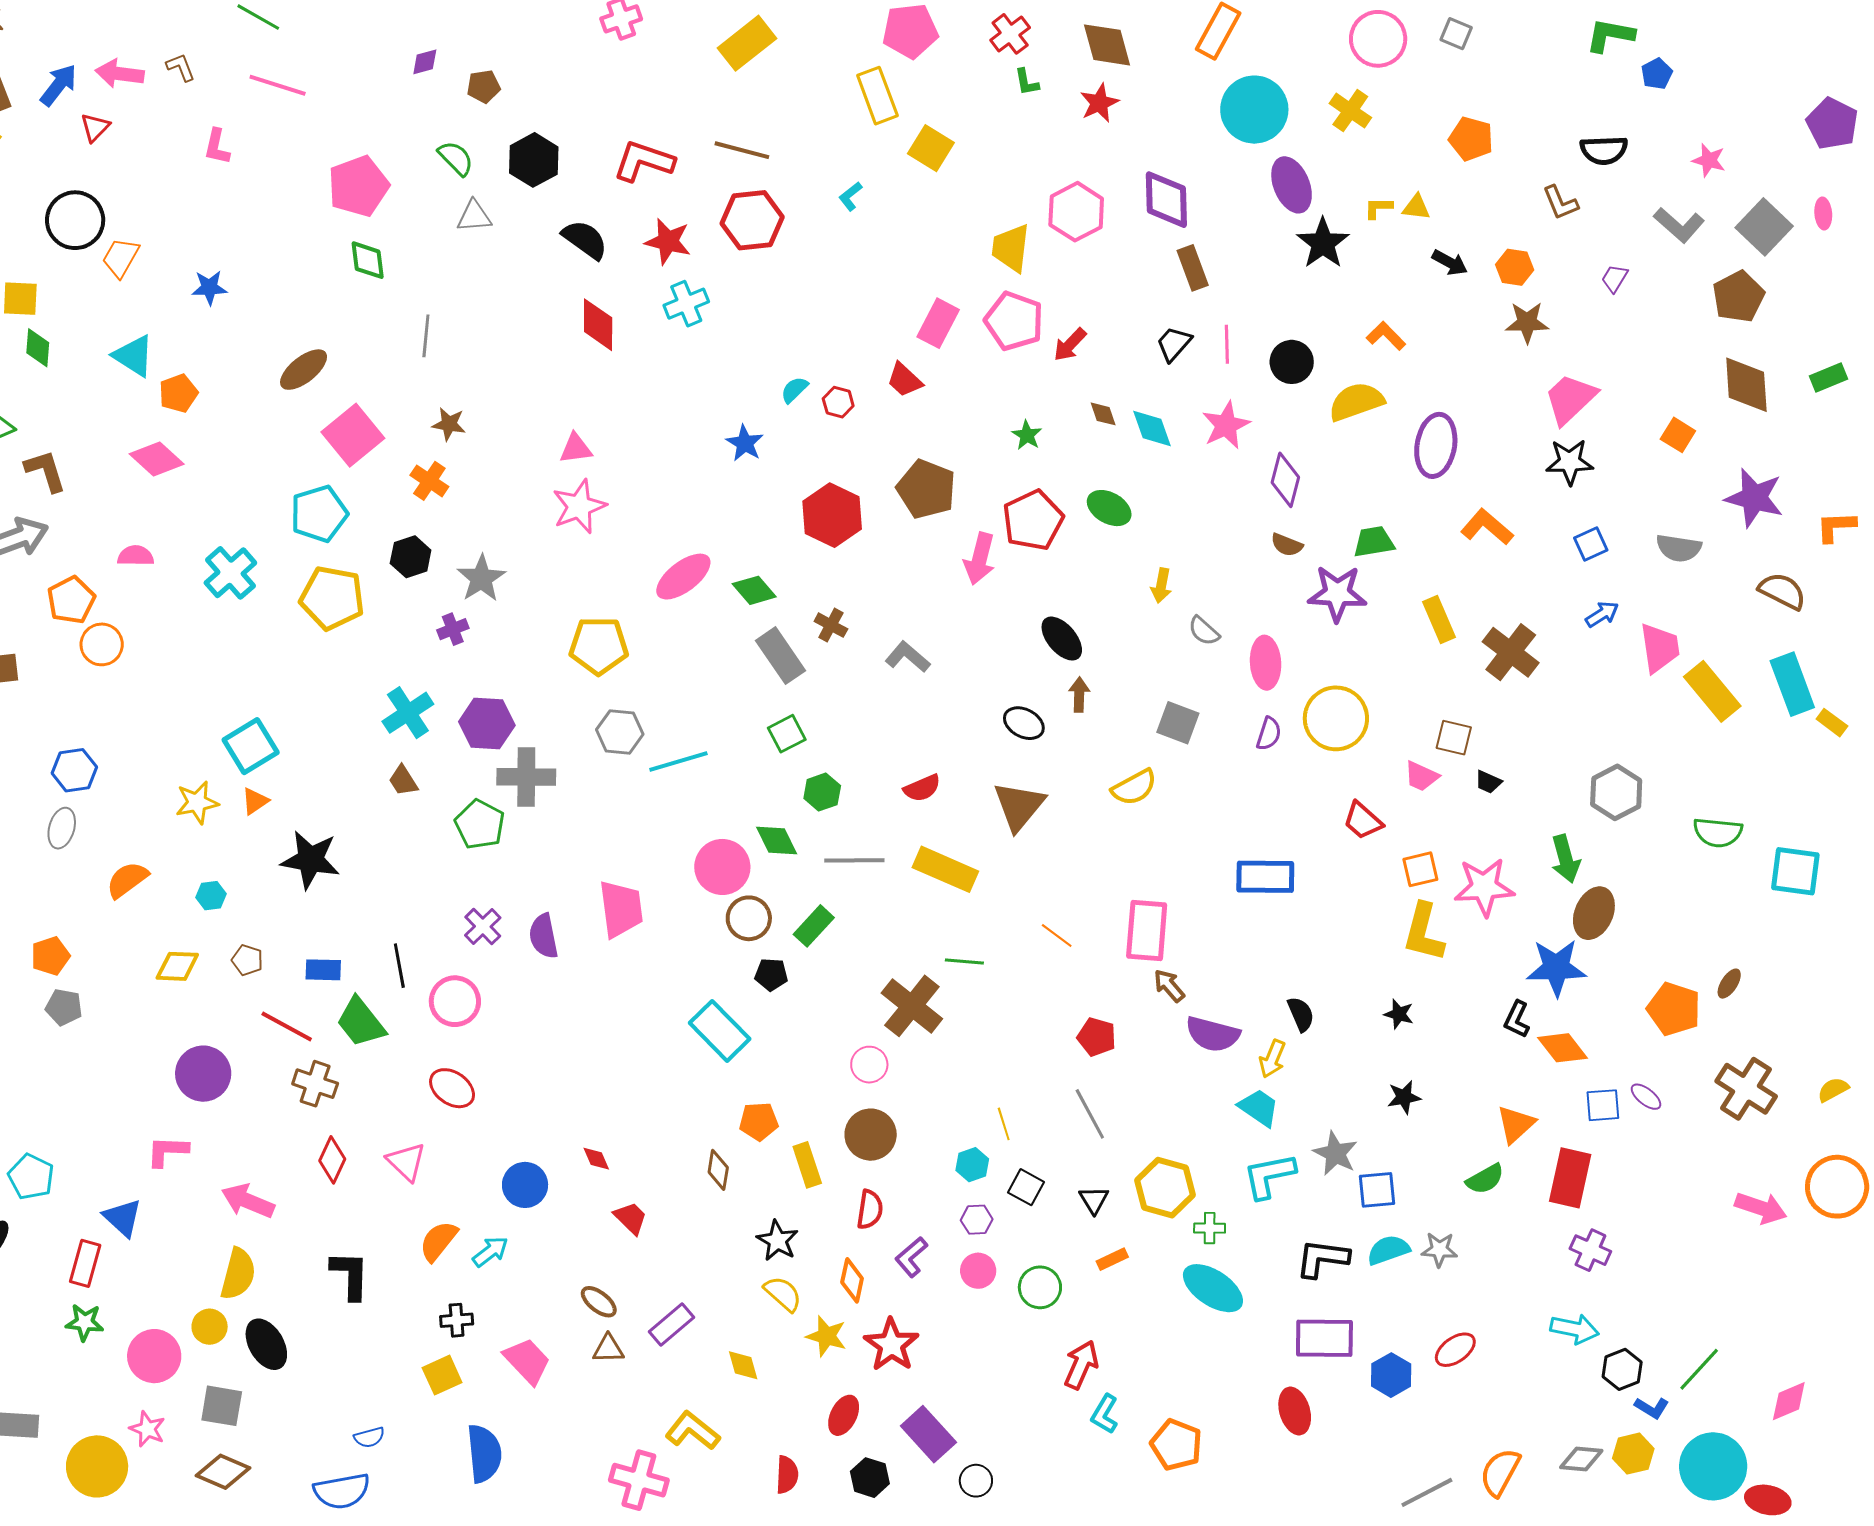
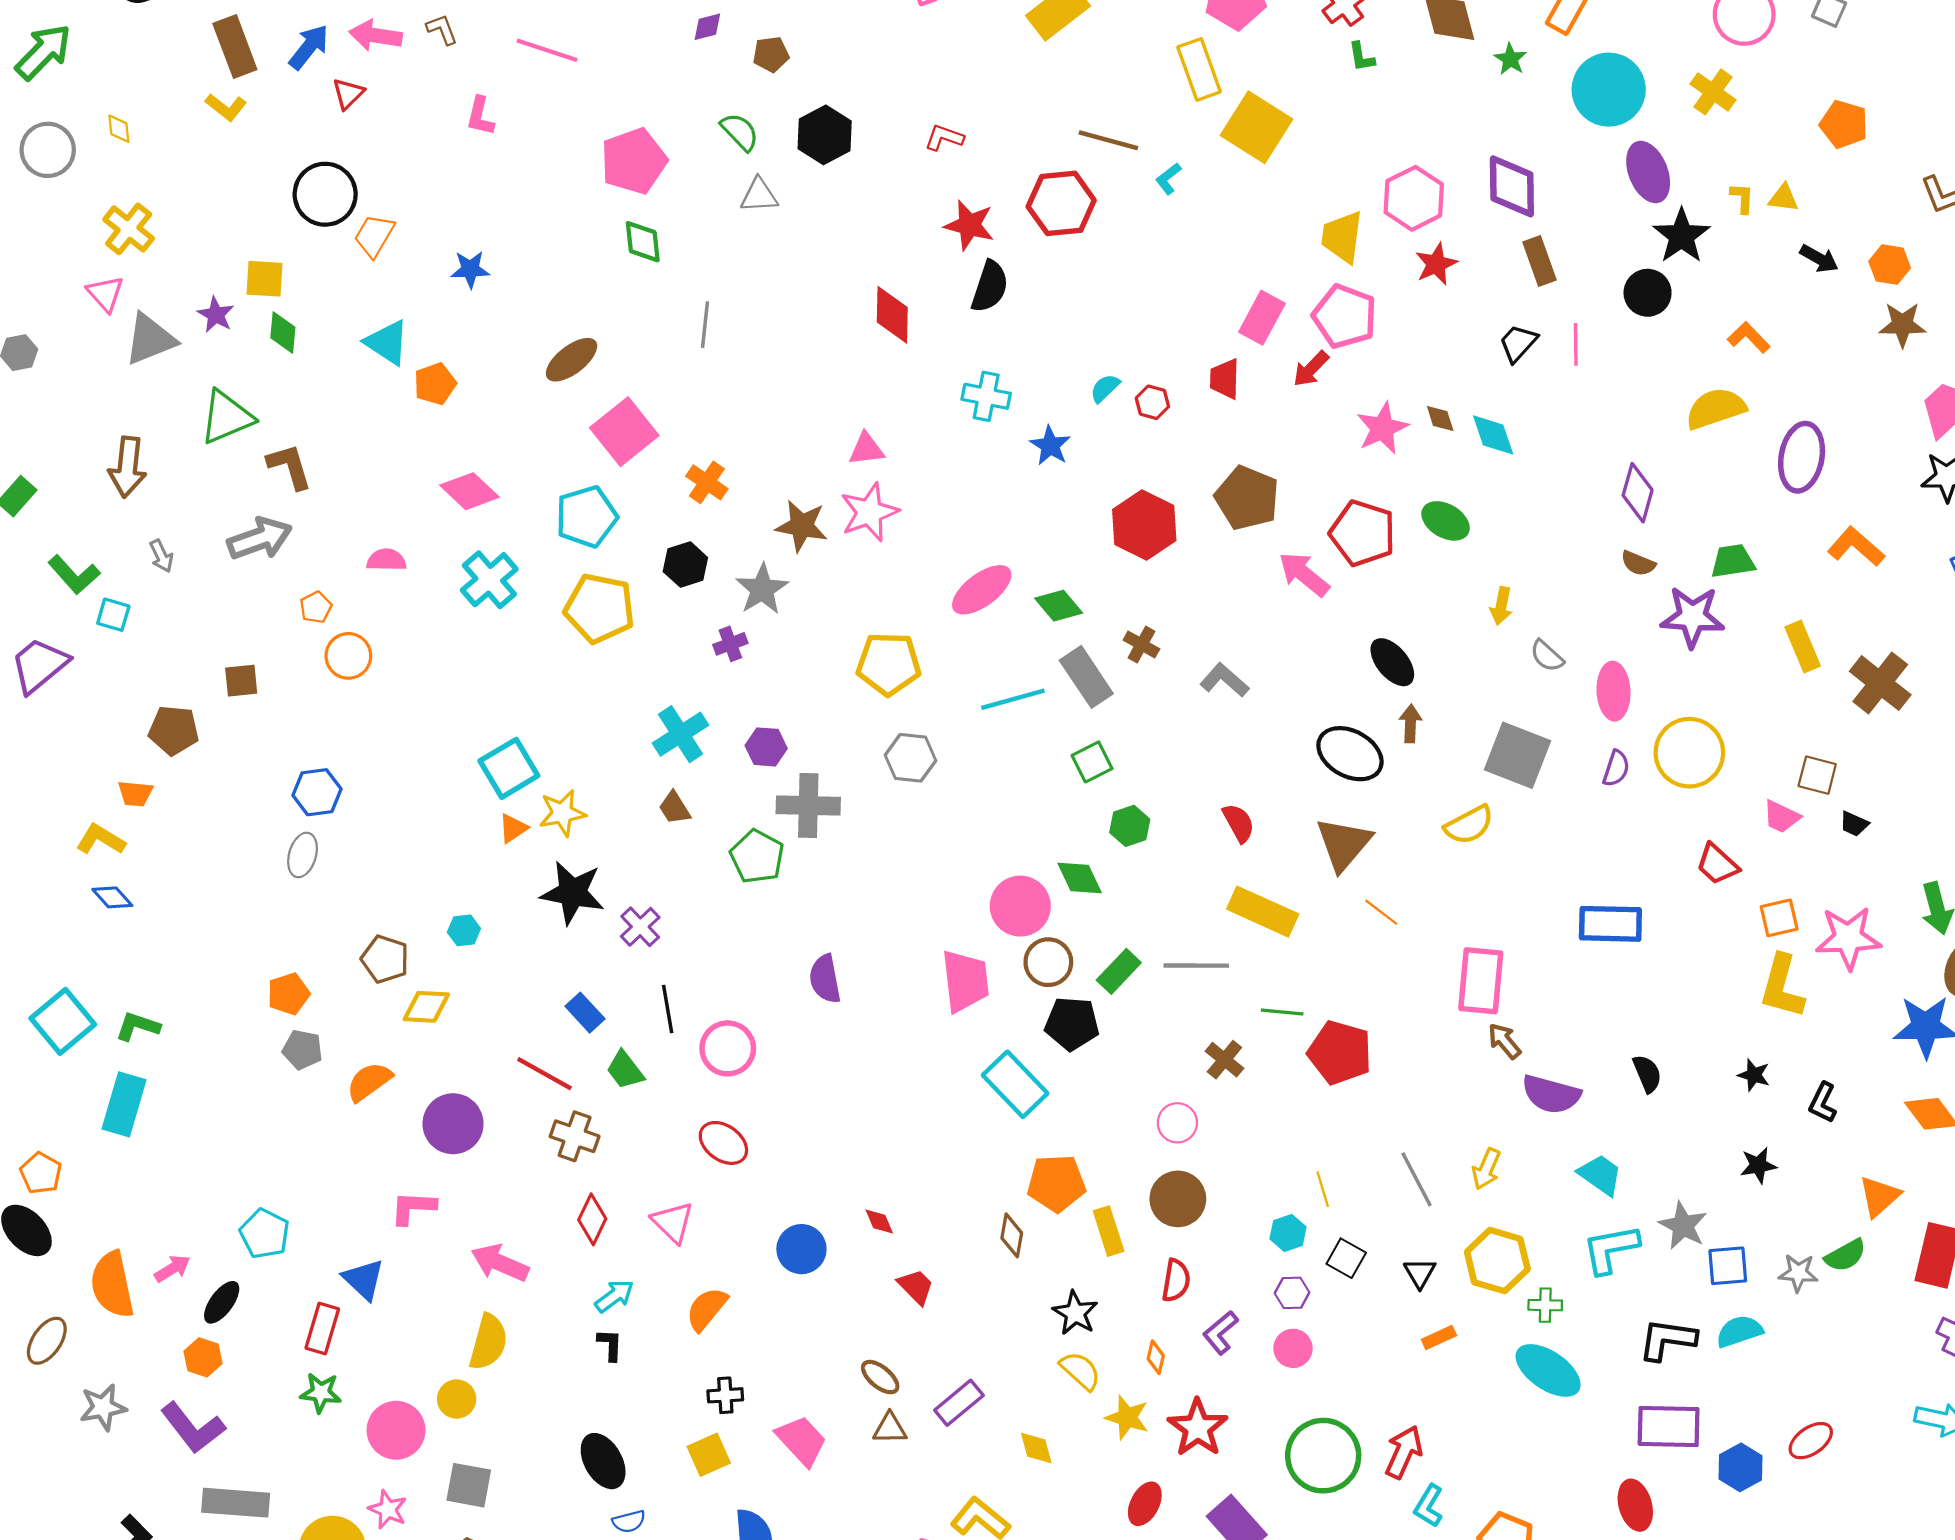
red star: (1099, 103) -> (1436, 264), moved
yellow square: (931, 148) -> (1257, 127), size x1.4
brown line: (742, 150) -> (1108, 140), moved
red L-shape: (644, 161) -> (944, 138), size x0.6
yellow L-shape: (1378, 208) -> (1742, 198), turned 92
black semicircle: (585, 240) -> (990, 287), moved, turned 72
cyan cross: (686, 304) -> (986, 396), moved, turned 33
red arrow: (1070, 345) -> (1311, 369), moved
black circle: (1292, 362) -> (1648, 293), moved
red trapezoid: (904, 380) -> (1225, 379), turned 48
brown star: (449, 424) -> (802, 526), moved, size x1.4
pink star: (1226, 425) -> (1382, 428), moved
green star: (1027, 435) -> (1510, 59), moved
pink diamond: (157, 459) -> (470, 491), moved
red pentagon: (1033, 520) -> (1363, 533), turned -30
pink arrow: (980, 559) -> (1304, 574), turned 114
orange pentagon: (71, 600) -> (316, 607), size x0.6
black ellipse: (1024, 723) -> (1350, 754), size x1.5
gray square: (1178, 723) -> (1517, 755), size x1.4
purple hexagon: (487, 724) -> (766, 747), size x0.7
cyan line: (678, 762) -> (1013, 699), moved
red semicircle: (922, 788) -> (1239, 823), turned -96
yellow star: (197, 802) -> (562, 813), moved
gray line: (854, 860) -> (1196, 966), moved
orange semicircle: (127, 880) -> (369, 1082), moved
pink trapezoid: (621, 909) -> (965, 981), moved
purple cross: (483, 926) -> (640, 927), moved
orange line: (1057, 935) -> (1381, 912), moved
brown pentagon: (247, 960) -> (385, 959), moved, size x1.4
blue rectangle: (323, 970) -> (585, 1013), turned 45
black pentagon: (771, 975) -> (1072, 1024), size x1.5
brown cross: (912, 1006) -> (1224, 1060), size x0.6
black L-shape: (1517, 1019) -> (1823, 1103), moved
green trapezoid: (361, 1022) -> (625, 1070), size x0.7
red pentagon: (1097, 1037) -> (1340, 1053), moved, size x1.5
yellow arrow: (1272, 1059) -> (1486, 1169), moved
orange pentagon: (759, 1121) -> (1056, 1183), size x1.4
gray star: (1439, 1250) -> (1798, 1273), moved
cyan arrow: (490, 1252) -> (614, 1296), moved
black L-shape: (350, 1275) -> (610, 1345), size x0.6
orange diamond: (852, 1280) -> (1156, 1357), size x0.7
green circle: (1040, 1287) -> (1323, 1456), moved, size x1.6
black ellipse: (266, 1344) -> (603, 1461), moved

